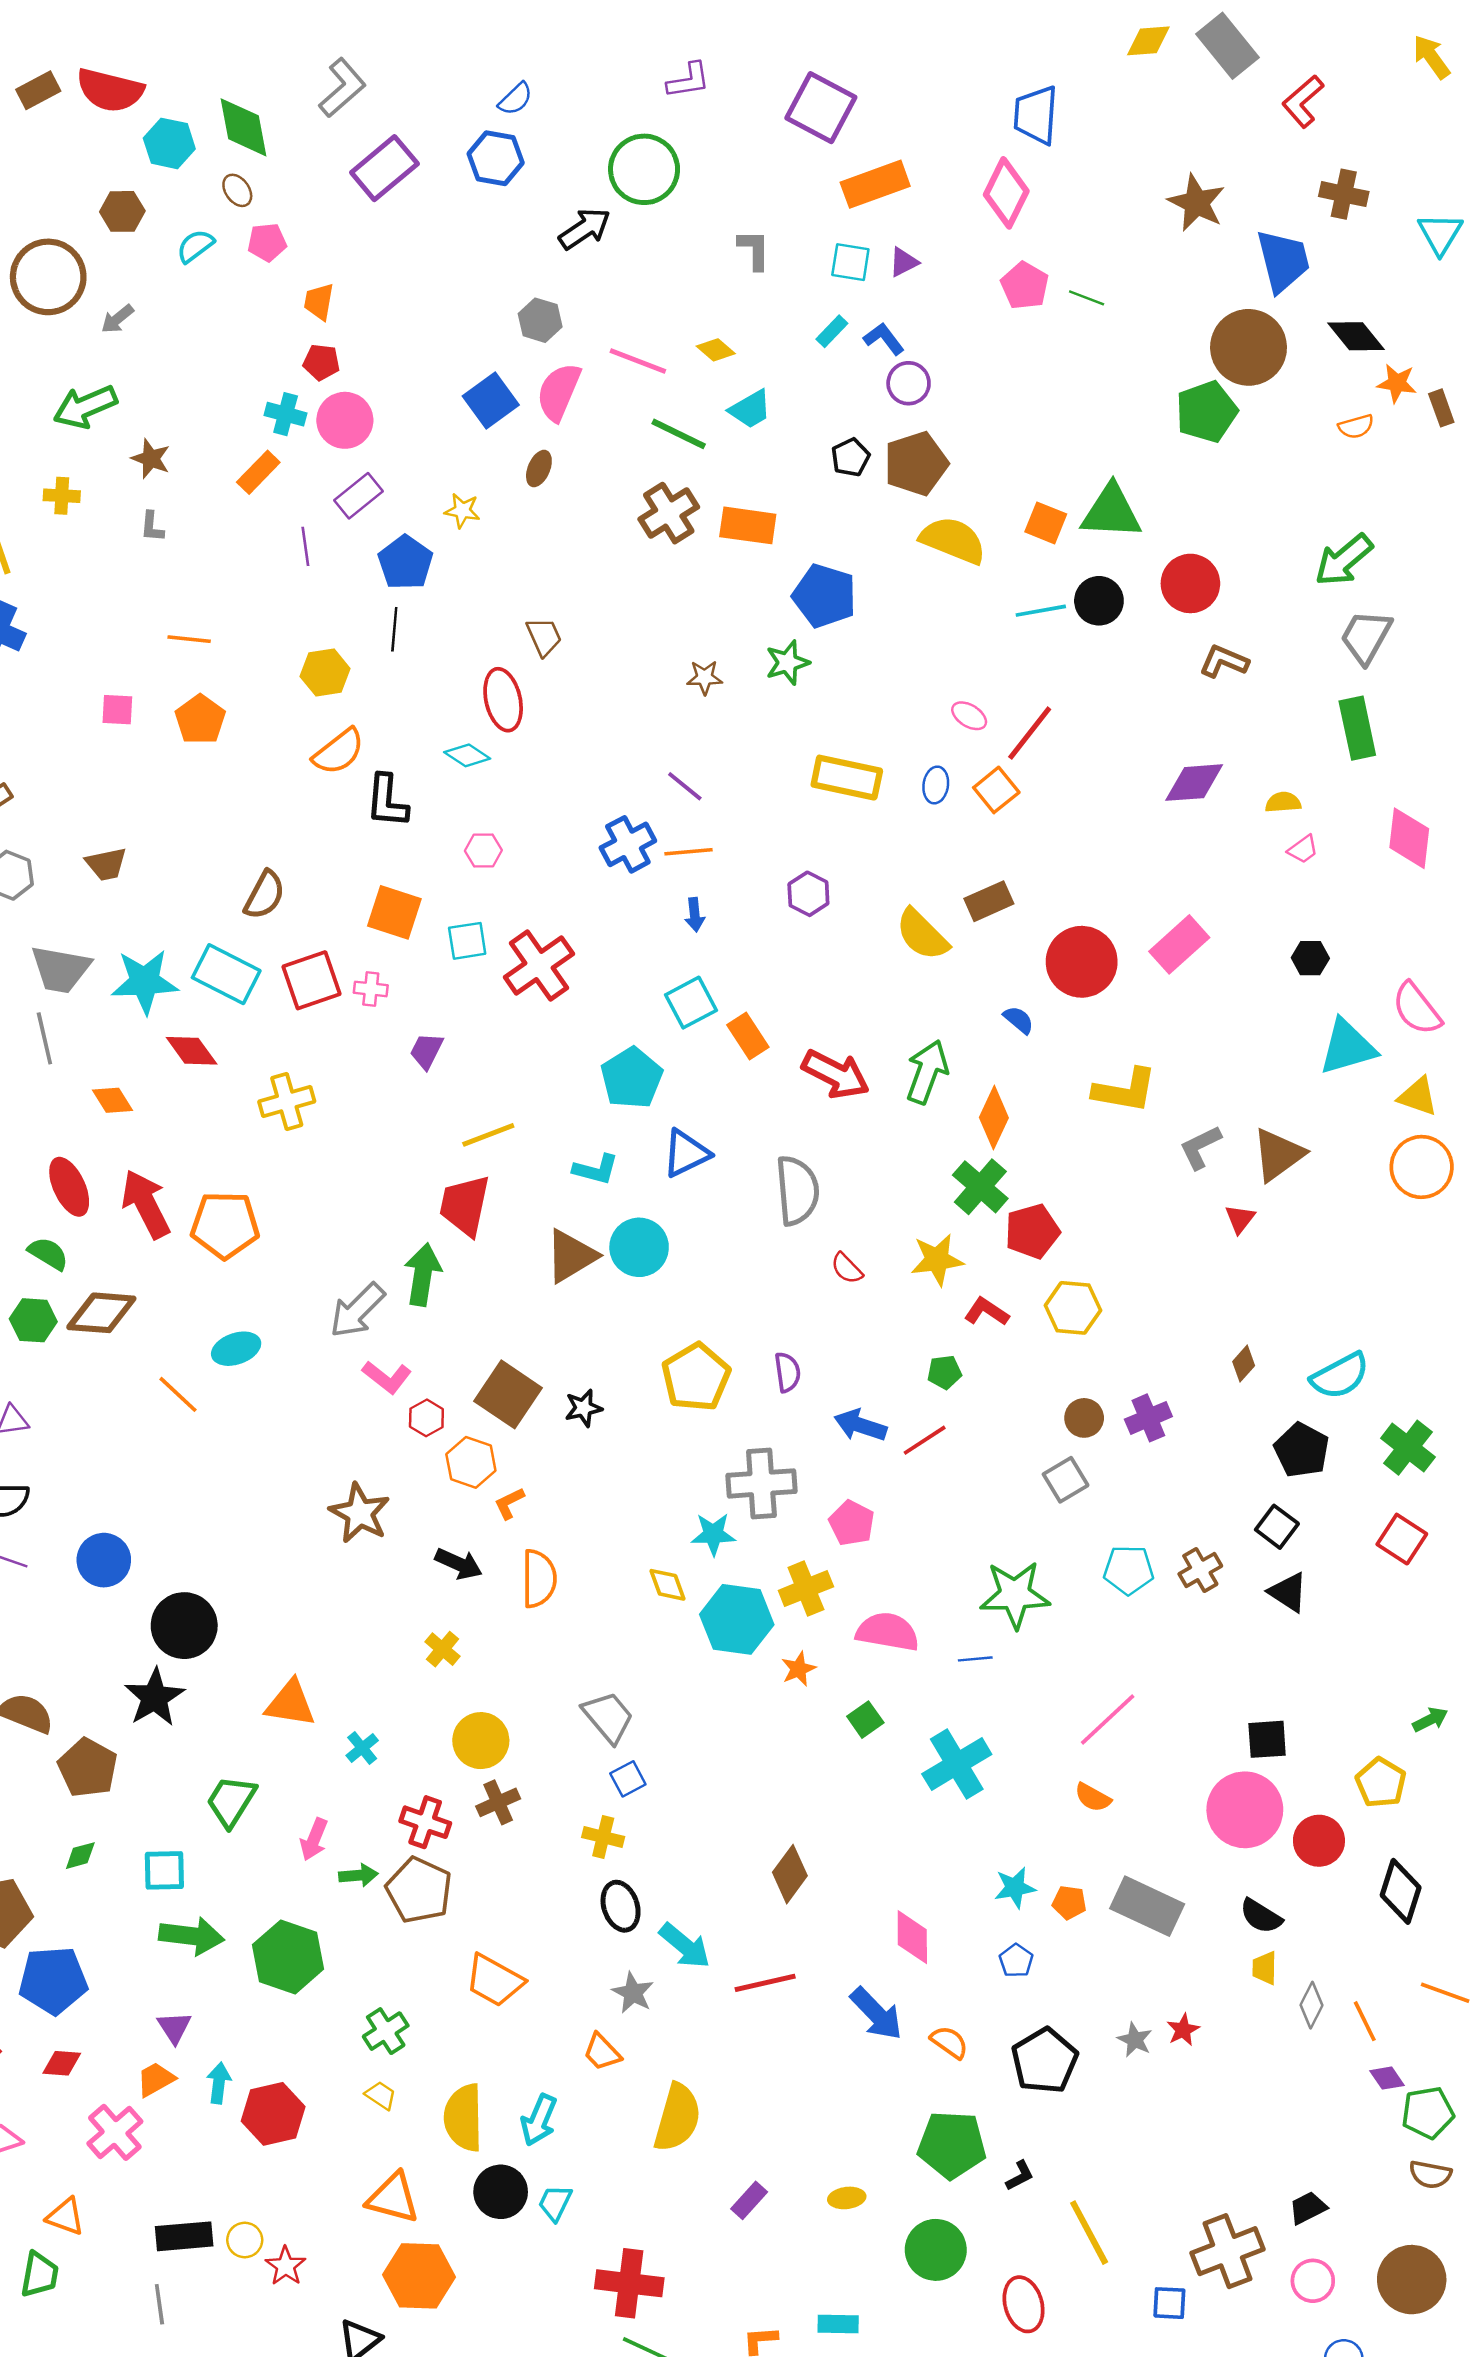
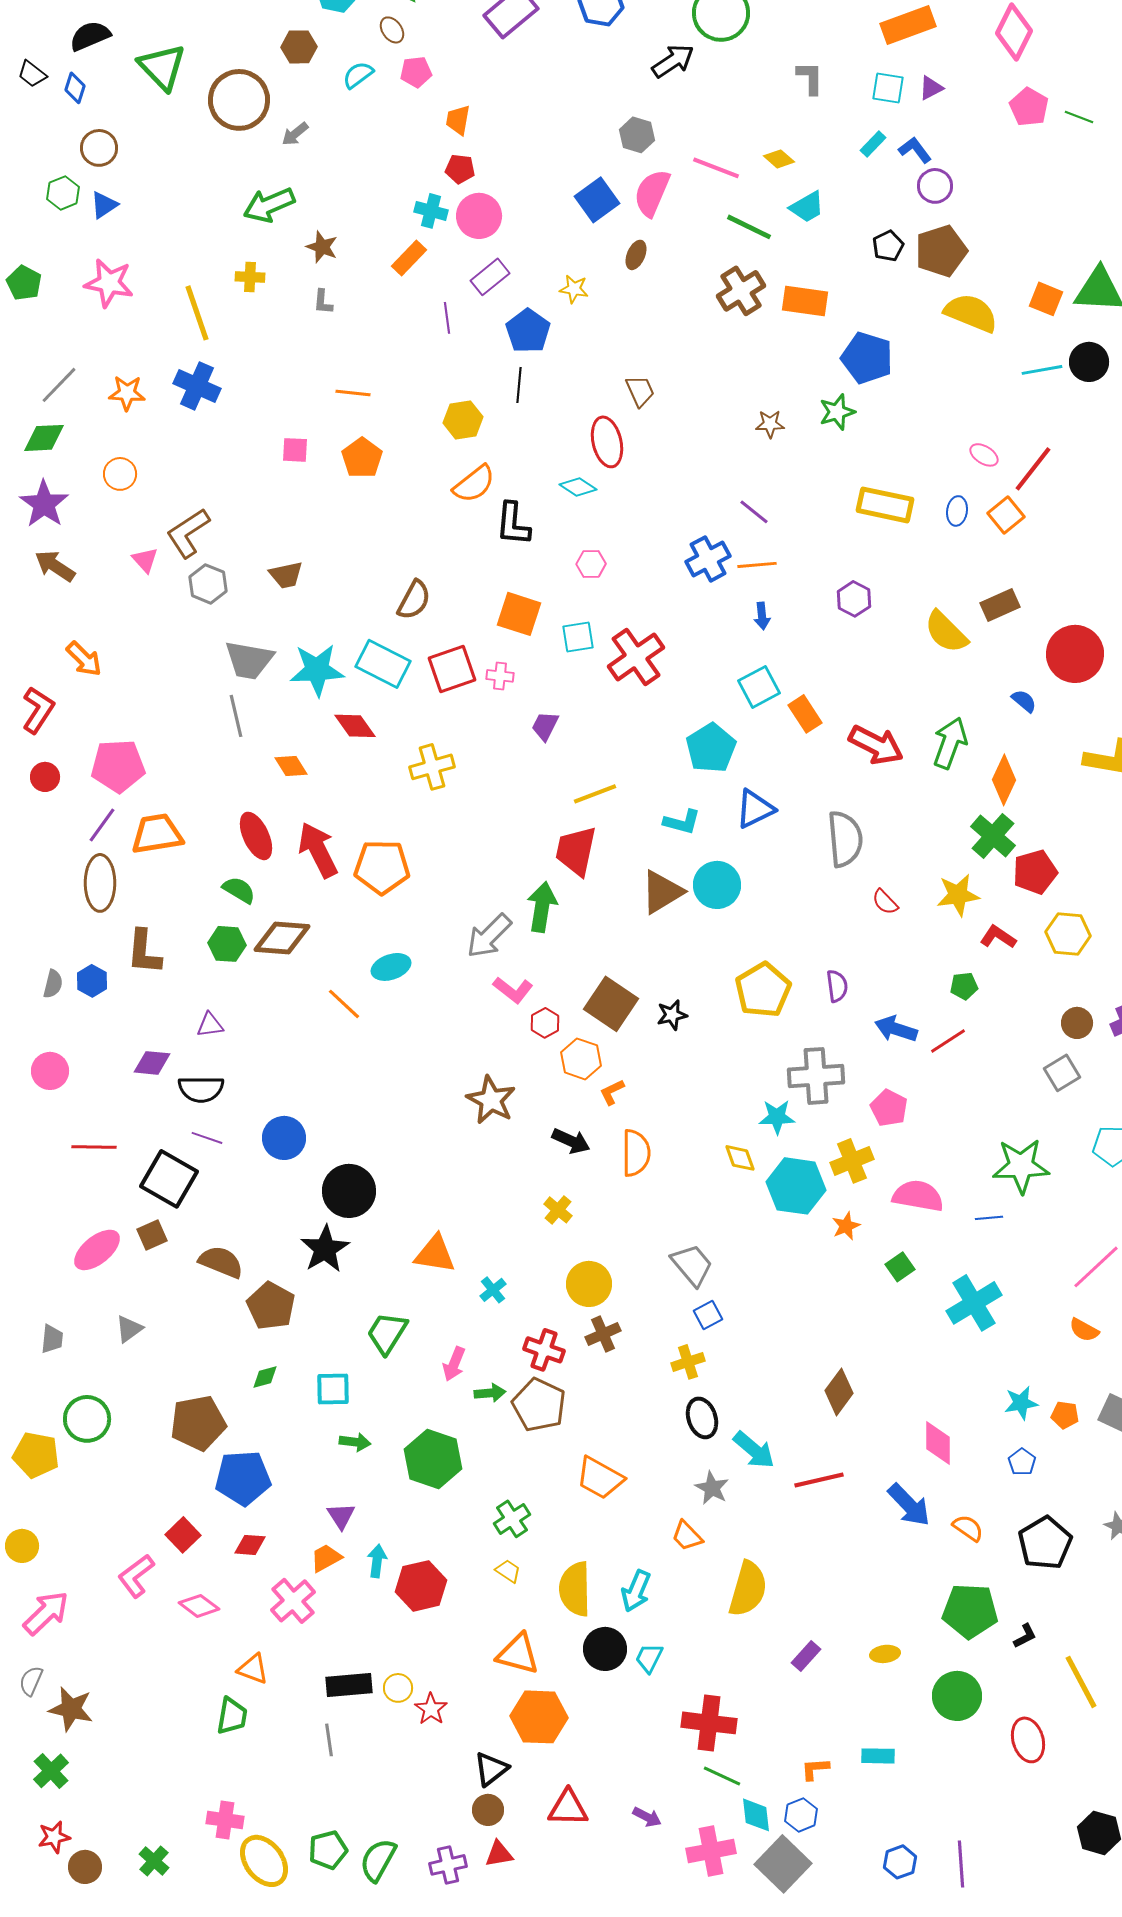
yellow cross: (603, 1837) -> (688, 1362), turned -32
green arrow: (192, 1936) -> (355, 1442), size x0.6

